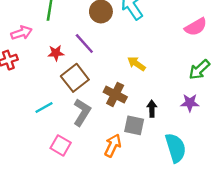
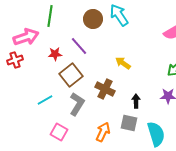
pink arrow: (21, 33) -> (26, 37), size x1.4
gray square: (134, 125) -> (129, 123), moved

